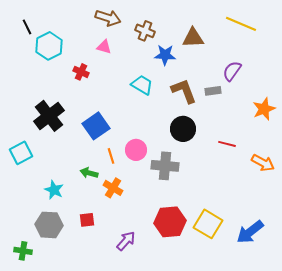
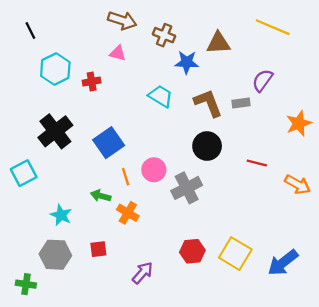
cyan hexagon: (49, 46) -> (55, 69), moved
red cross: (81, 72) -> (92, 82), turned -35
gray cross: (165, 166) -> (187, 188), turned -32
red hexagon: (170, 222) -> (192, 251), size x0.7

